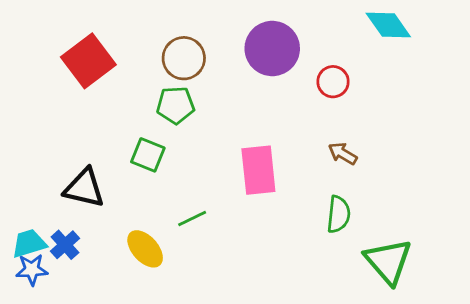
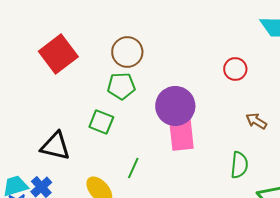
purple circle: (272, 49) -> (175, 106), moved
brown arrow: (343, 154) -> (256, 121), moved
green line: (192, 218) -> (133, 168), turned -40

